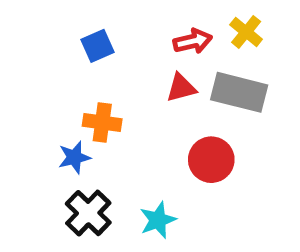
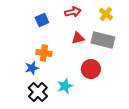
red arrow: (193, 41) -> (73, 12), moved
cyan star: (158, 220) -> (65, 86), moved

